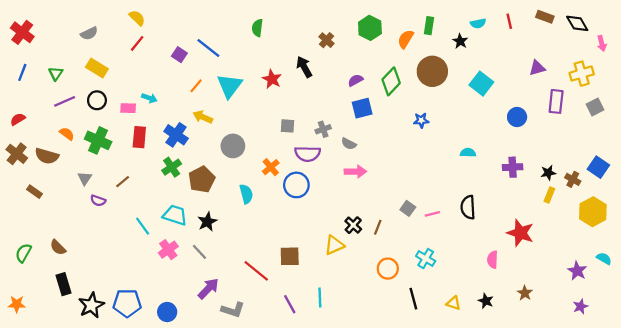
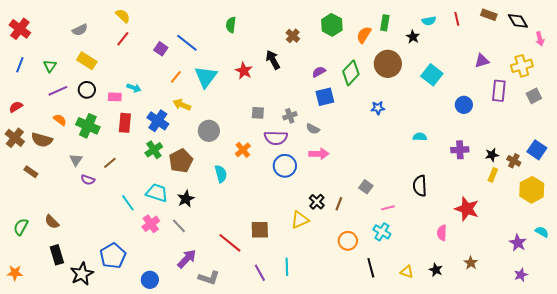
blue circle: (296, 185) -> (285, 166), moved
pink line: (432, 214) -> (388, 208), moved
blue pentagon: (127, 303) -> (113, 256), moved, turned -30

